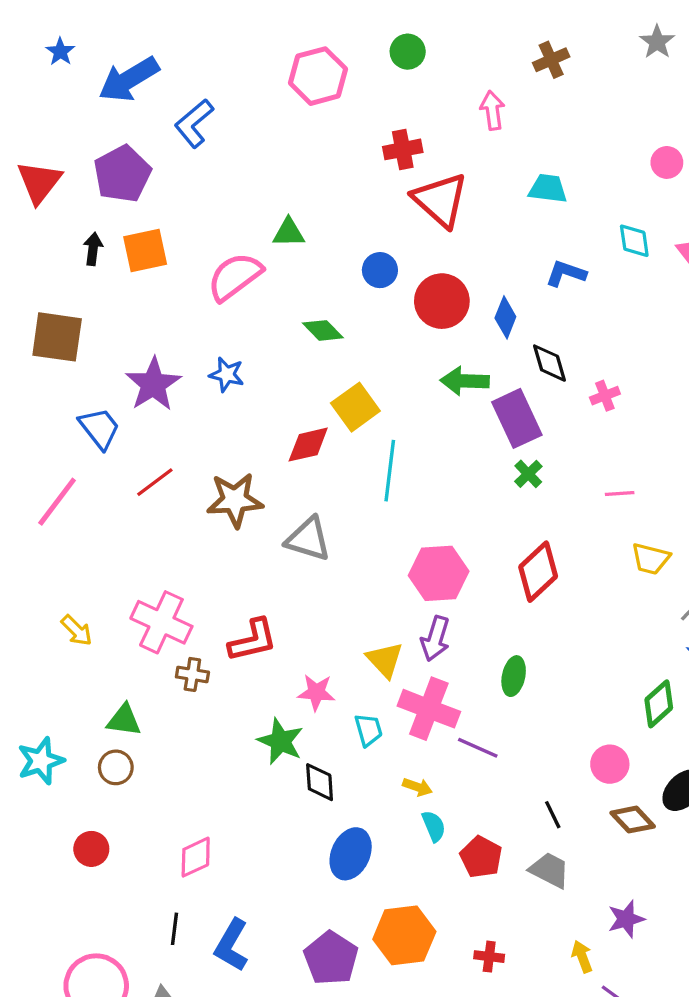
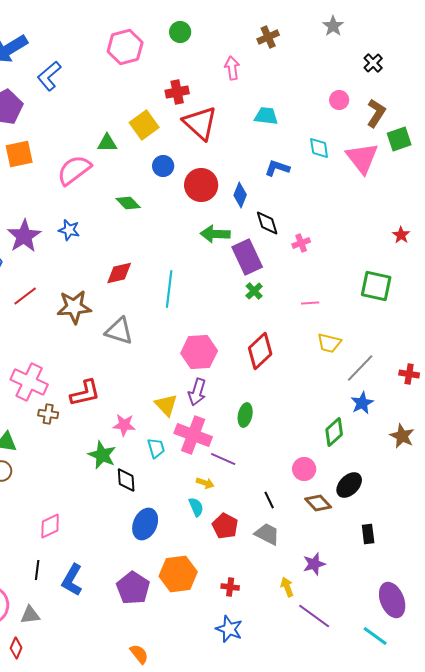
yellow square: (355, 407) -> (144, 125), moved
yellow arrow: (417, 787) -> (205, 483), moved

